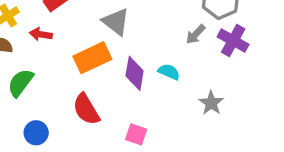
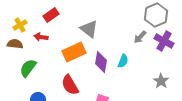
cyan semicircle: (169, 72) -> (123, 61), turned 88
gray star: (211, 103) -> (161, 81), moved

